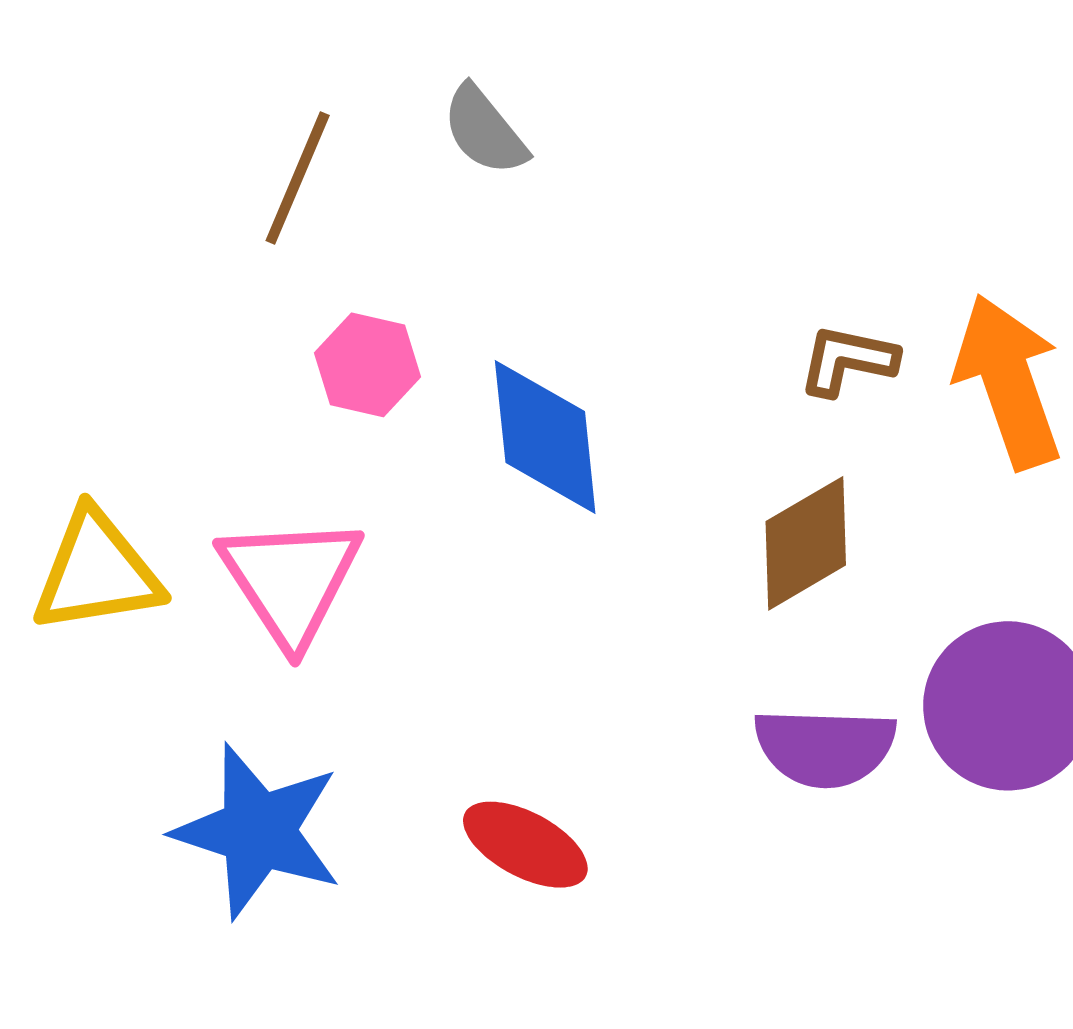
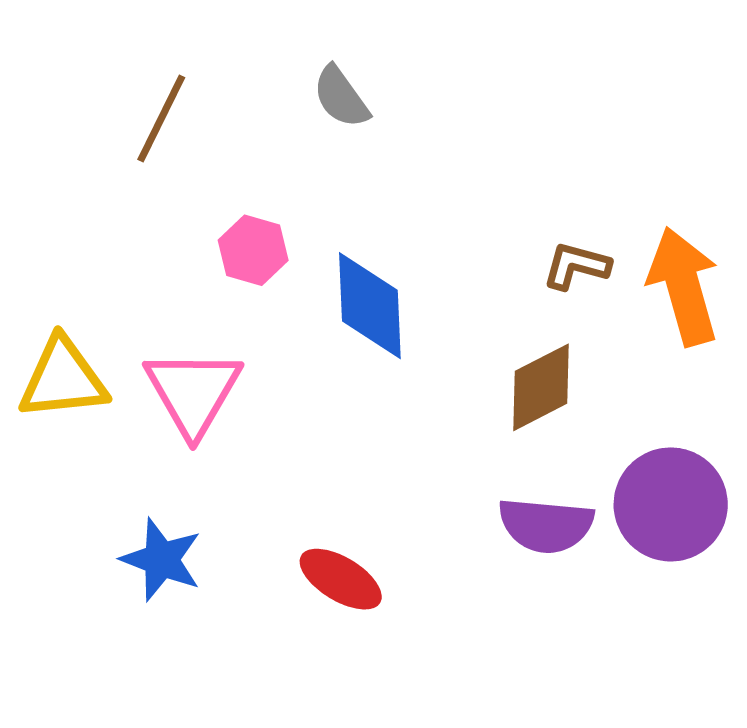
brown line: (298, 178) -> (161, 119), moved
blue star: (258, 831) -> (161, 560), size x0.7

